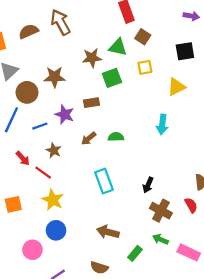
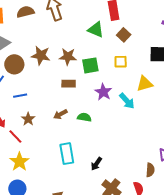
green triangle: (118, 47) -> (96, 30), moved
brown star: (92, 58) -> (68, 57), moved
purple star: (65, 114) -> (103, 92), moved
cyan arrow: (162, 124) -> (127, 101), moved, turned -60
black arrow: (148, 185) -> (96, 164), moved

